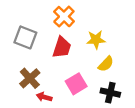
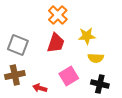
gray square: (25, 37) -> (18, 45), moved
yellow semicircle: (106, 64) -> (96, 58), turned 49
brown cross: (30, 78) -> (15, 75), moved, turned 30

